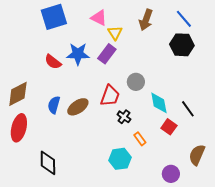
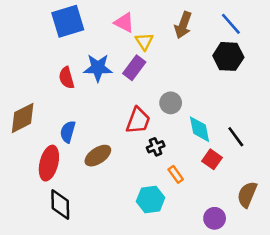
red semicircle: (53, 62) -> (66, 78), turned 36
brown ellipse: (78, 107) -> (98, 156), moved
black cross: (124, 117) -> (156, 147), turned 32
red ellipse: (19, 128) -> (49, 163), moved

